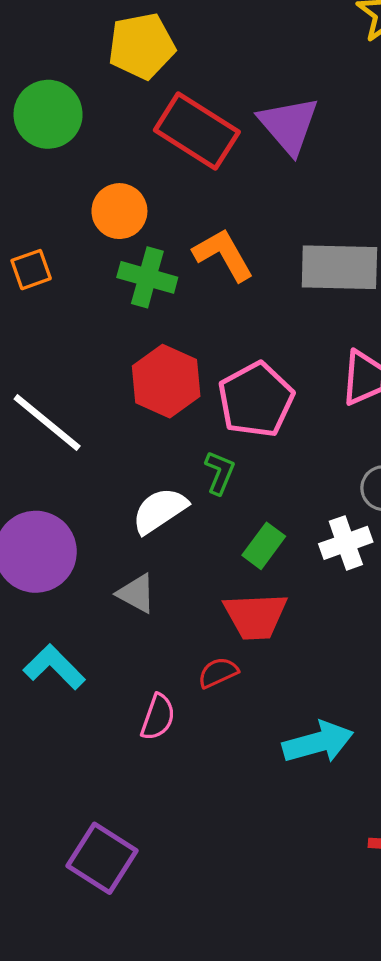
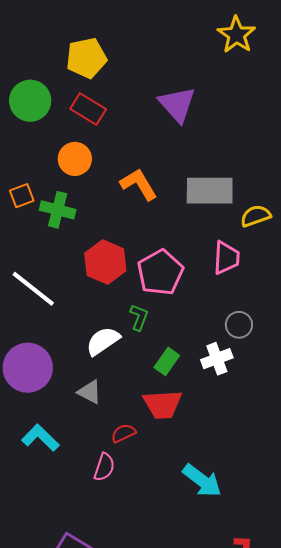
red rectangle: (197, 131) -> (88, 109), moved, size x0.7
green cross: (147, 277) -> (58, 210), moved
red semicircle: (218, 673) -> (123, 433), moved
cyan arrow: (318, 742) -> (202, 481), turned 54

